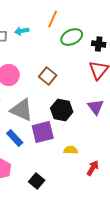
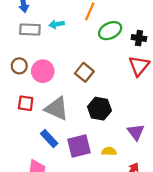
purple triangle: (96, 107) -> (136, 132), moved
purple square: (43, 132) -> (79, 146), moved

